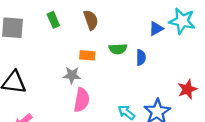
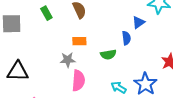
blue triangle: (156, 29) -> (138, 22), moved
green semicircle: (118, 49) -> (108, 55), moved

